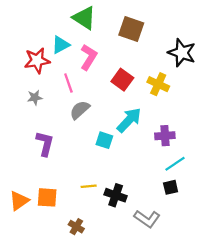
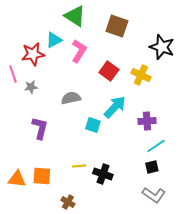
pink line: (68, 83) -> (13, 74), moved
gray semicircle: (80, 110) -> (71, 98), turned 30
orange triangle: (19, 201) -> (17, 179), turned 42
gray L-shape: (147, 219) -> (154, 195), moved

